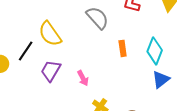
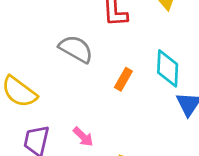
orange rectangle: (123, 48) -> (123, 79), turned 56

